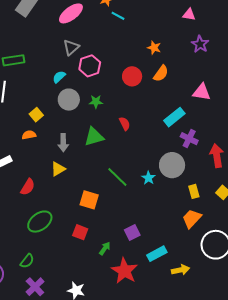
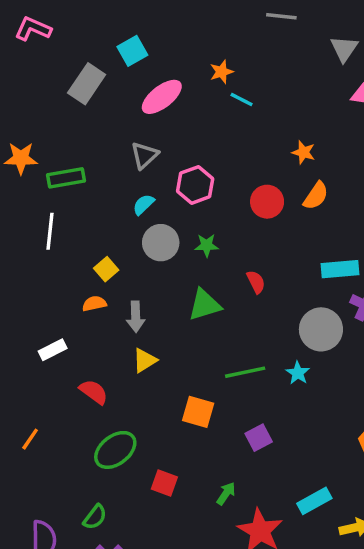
gray triangle: (71, 47) -> (144, 155), moved
cyan rectangle: (174, 117) -> (340, 269), turned 35
gray arrow: (63, 143) -> (136, 317), moved
gray circle: (172, 165) -> (321, 329), moved
green line: (117, 177) -> (245, 372), turned -55
red semicircle: (28, 187) -> (94, 392), turned -84
red square: (80, 232) -> (164, 483), moved
purple square: (132, 232) -> (259, 438), moved

